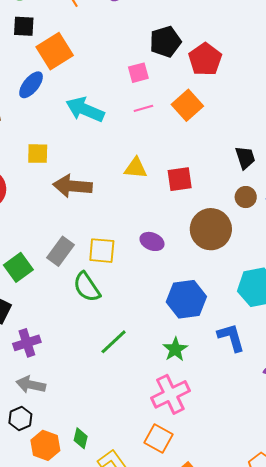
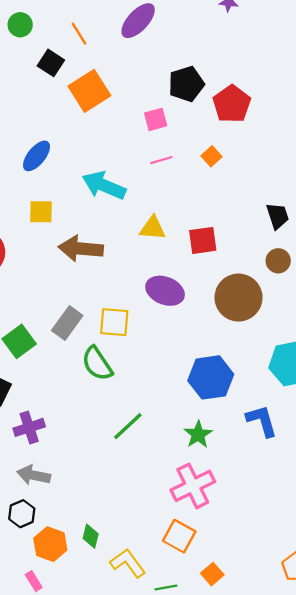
black square: (24, 26) -> (51, 63), moved, turned 30
orange square: (55, 51) -> (89, 91), moved
blue ellipse: (31, 85) -> (36, 156), moved
orange square: (187, 105) -> (212, 156), size x0.6
cyan arrow: (85, 110) -> (104, 185), moved
purple ellipse: (152, 241) -> (165, 291), moved, size x1.4

